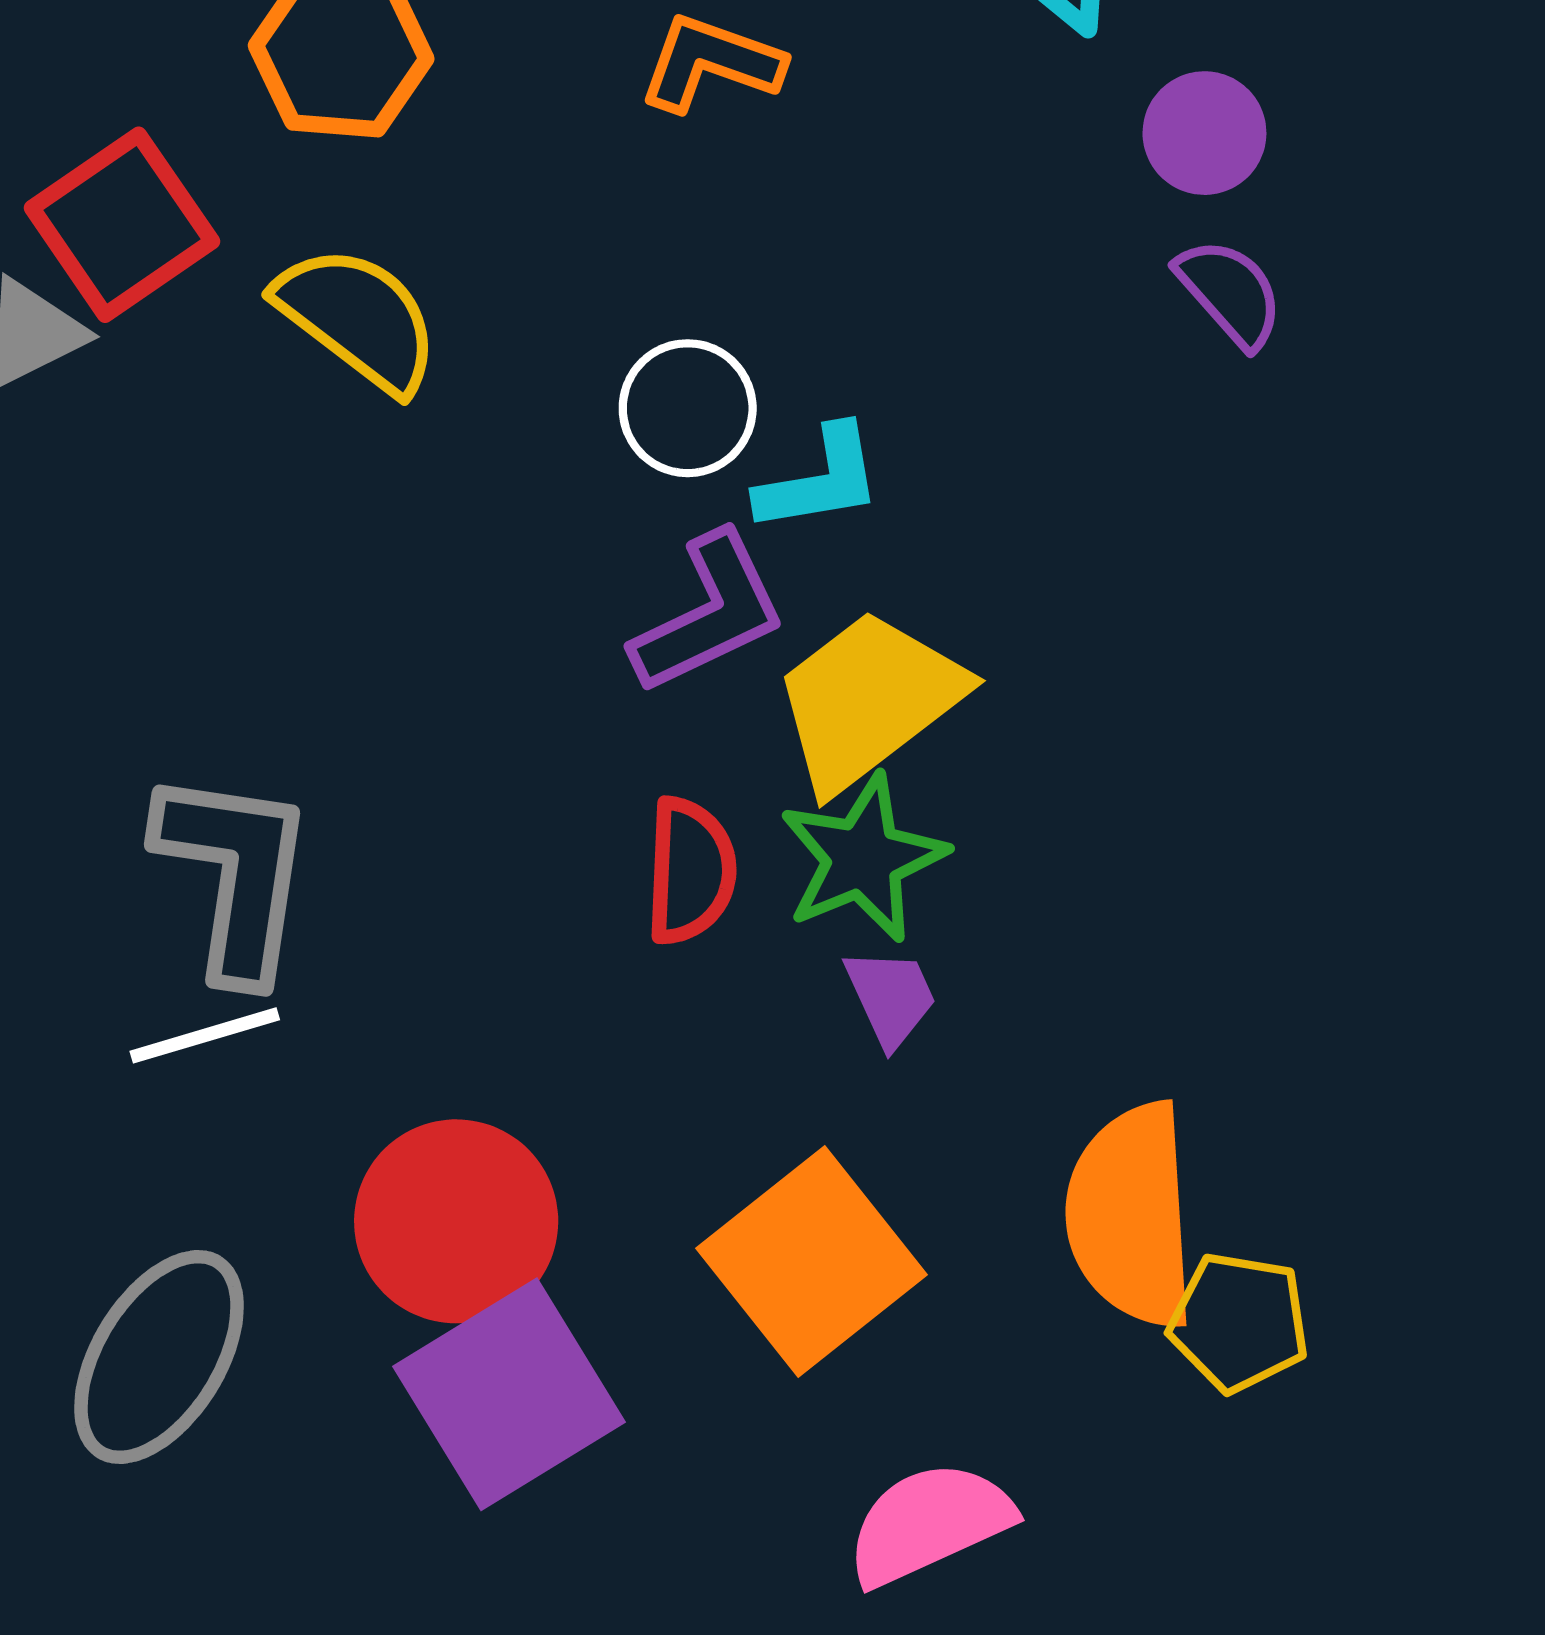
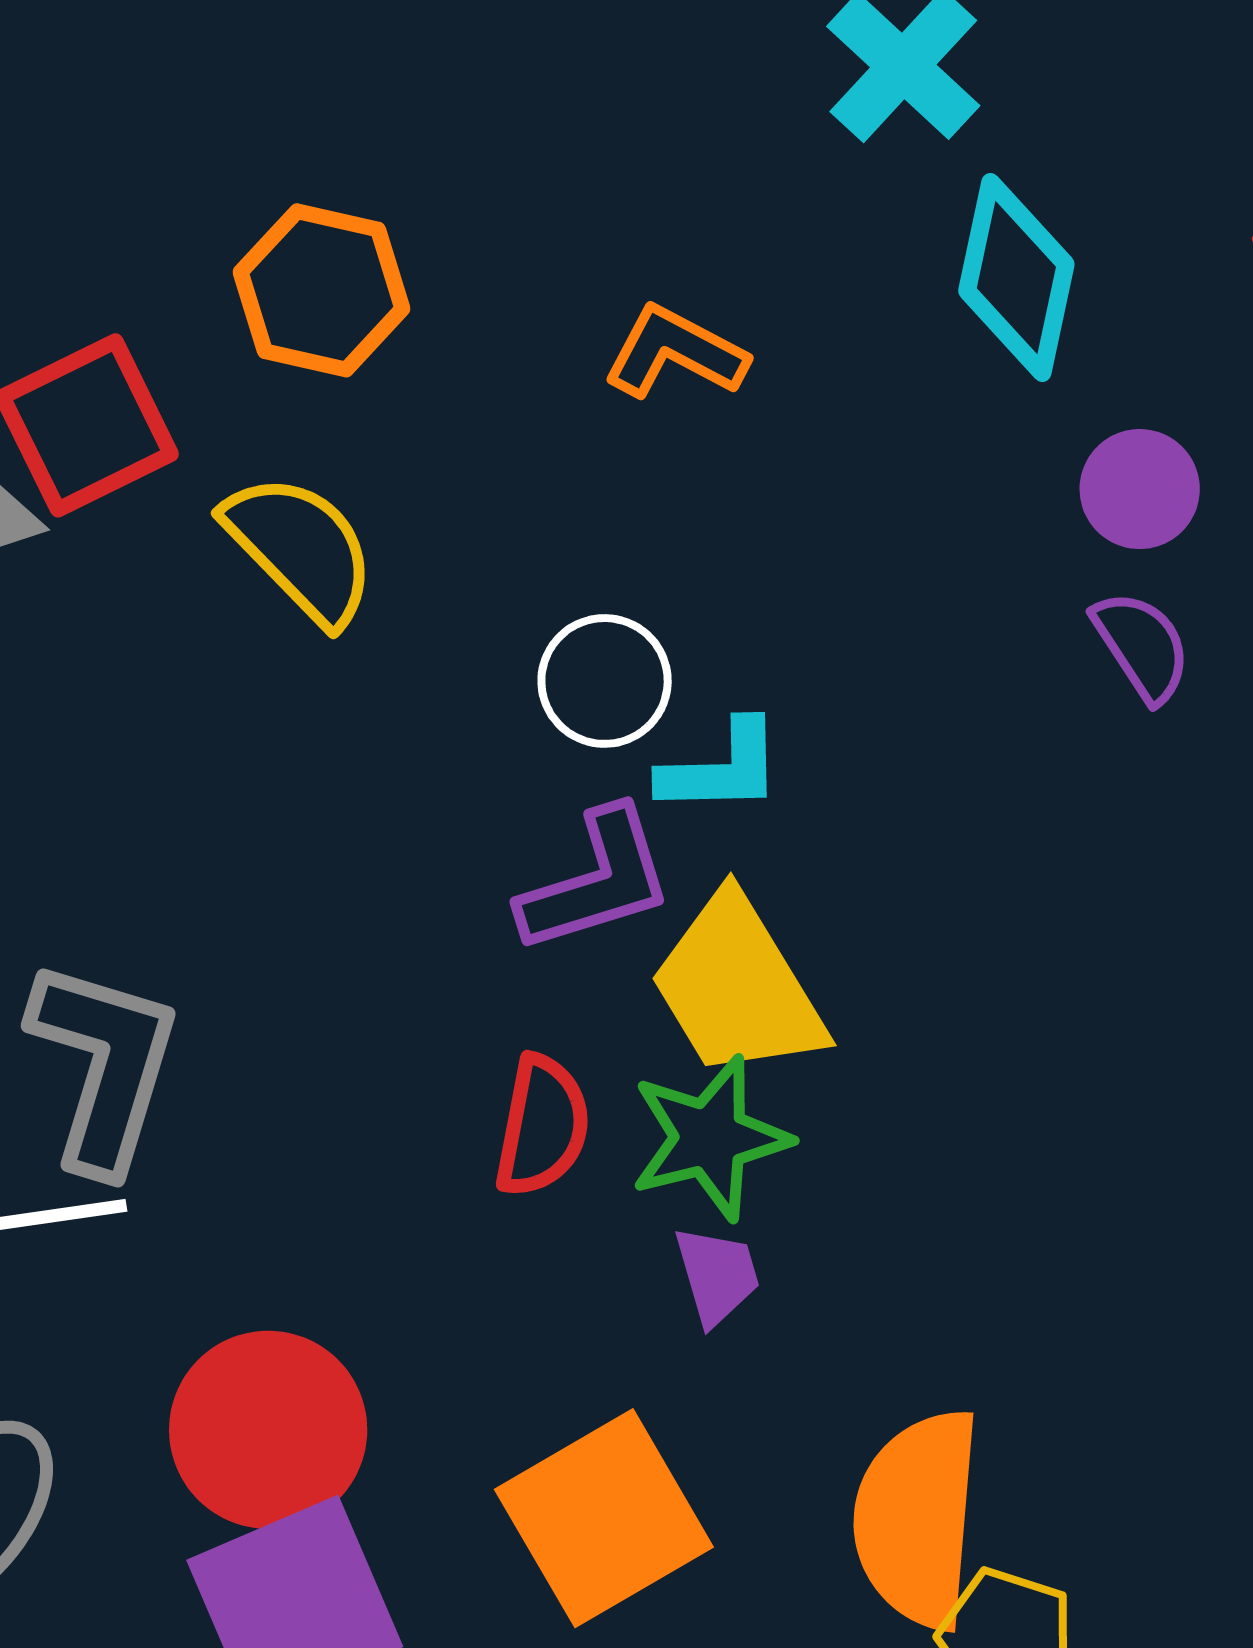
yellow trapezoid: (868, 700) -> (737, 987), turned -92

